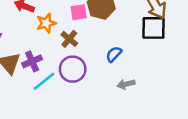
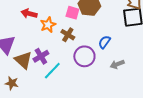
pink square: (79, 12) -> (72, 13), turned 32
purple circle: (73, 69) -> (84, 56), moved

